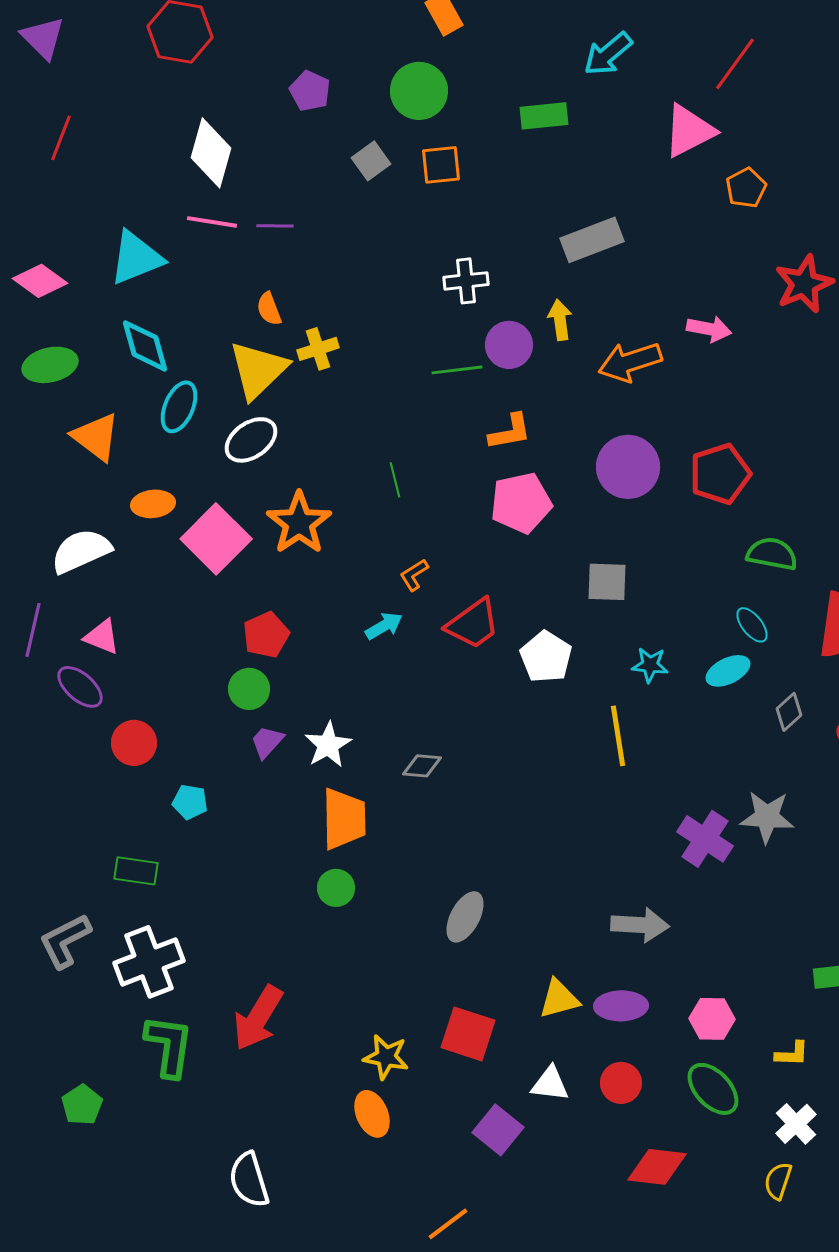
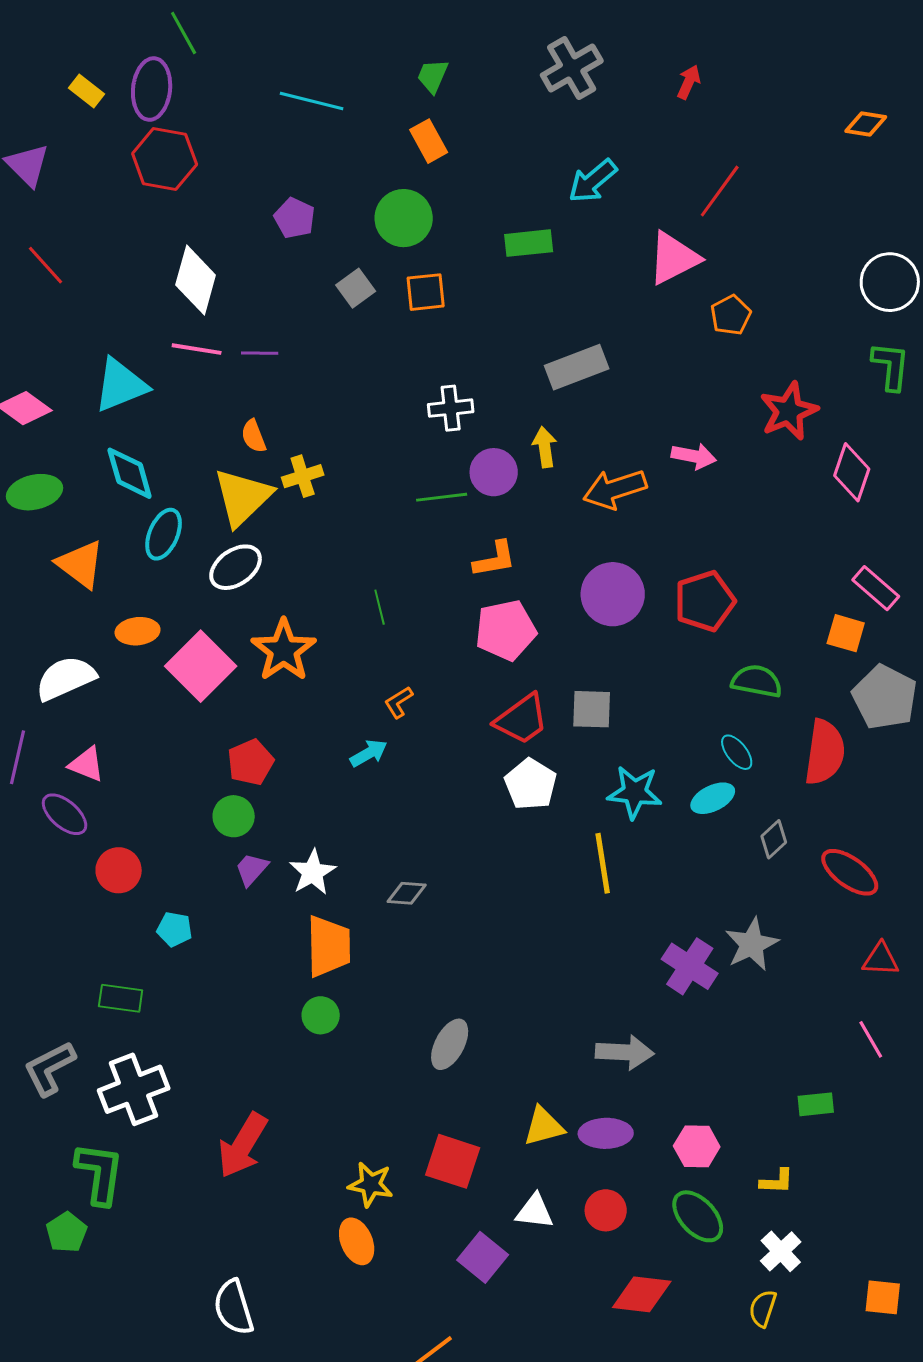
red line: (61, 138) -> (46, 265), turned -63
red trapezoid: (473, 624) -> (522, 719), moved
cyan star: (650, 665) -> (635, 792), size x1.5
gray star: (767, 817) -> (752, 944), turned -30
green L-shape: (169, 1046) -> (100, 1173), moved

